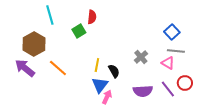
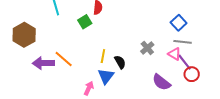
brown hexagon: (34, 44) -> (24, 35), moved
purple arrow: (25, 68) -> (43, 63), moved, turned -40
purple line: (168, 89) -> (185, 62), moved
purple semicircle: (143, 91) -> (161, 82), moved, turned 42
pink arrow: (107, 97) -> (89, 88), moved

